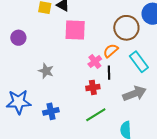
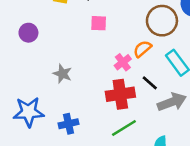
pink square: (75, 30) -> (99, 23), size x0.6
black line: (109, 73) -> (150, 83), moved, turned -48
red cross: (93, 87) -> (120, 94), size x1.6

